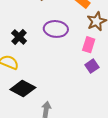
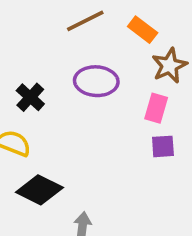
purple square: (92, 66) -> (163, 146), turned 32

